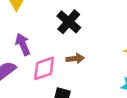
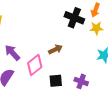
black cross: (69, 22) -> (74, 18), moved

